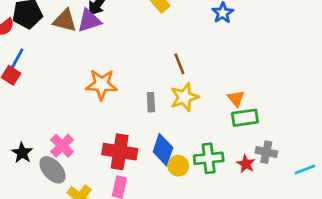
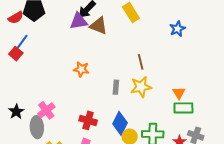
brown triangle: (65, 21) -> (99, 26), moved
orange star: (102, 84) -> (81, 69), size x0.7
red cross: (120, 152) -> (88, 120), size x0.7
gray ellipse: (52, 170) -> (37, 127), turned 30

